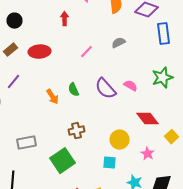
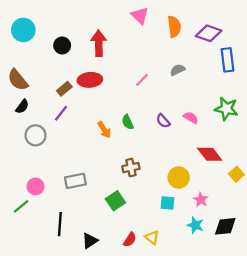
red arrow: (64, 19) -> (99, 43), moved, size x1.6
brown rectangle: (10, 50) -> (64, 89), moved
green star: (162, 78) -> (226, 109), turned 30
purple semicircle: (106, 89) -> (163, 121), size x0.6
pink star: (148, 154) -> (201, 200), moved
green square: (62, 161) -> (115, 201), size x0.7

